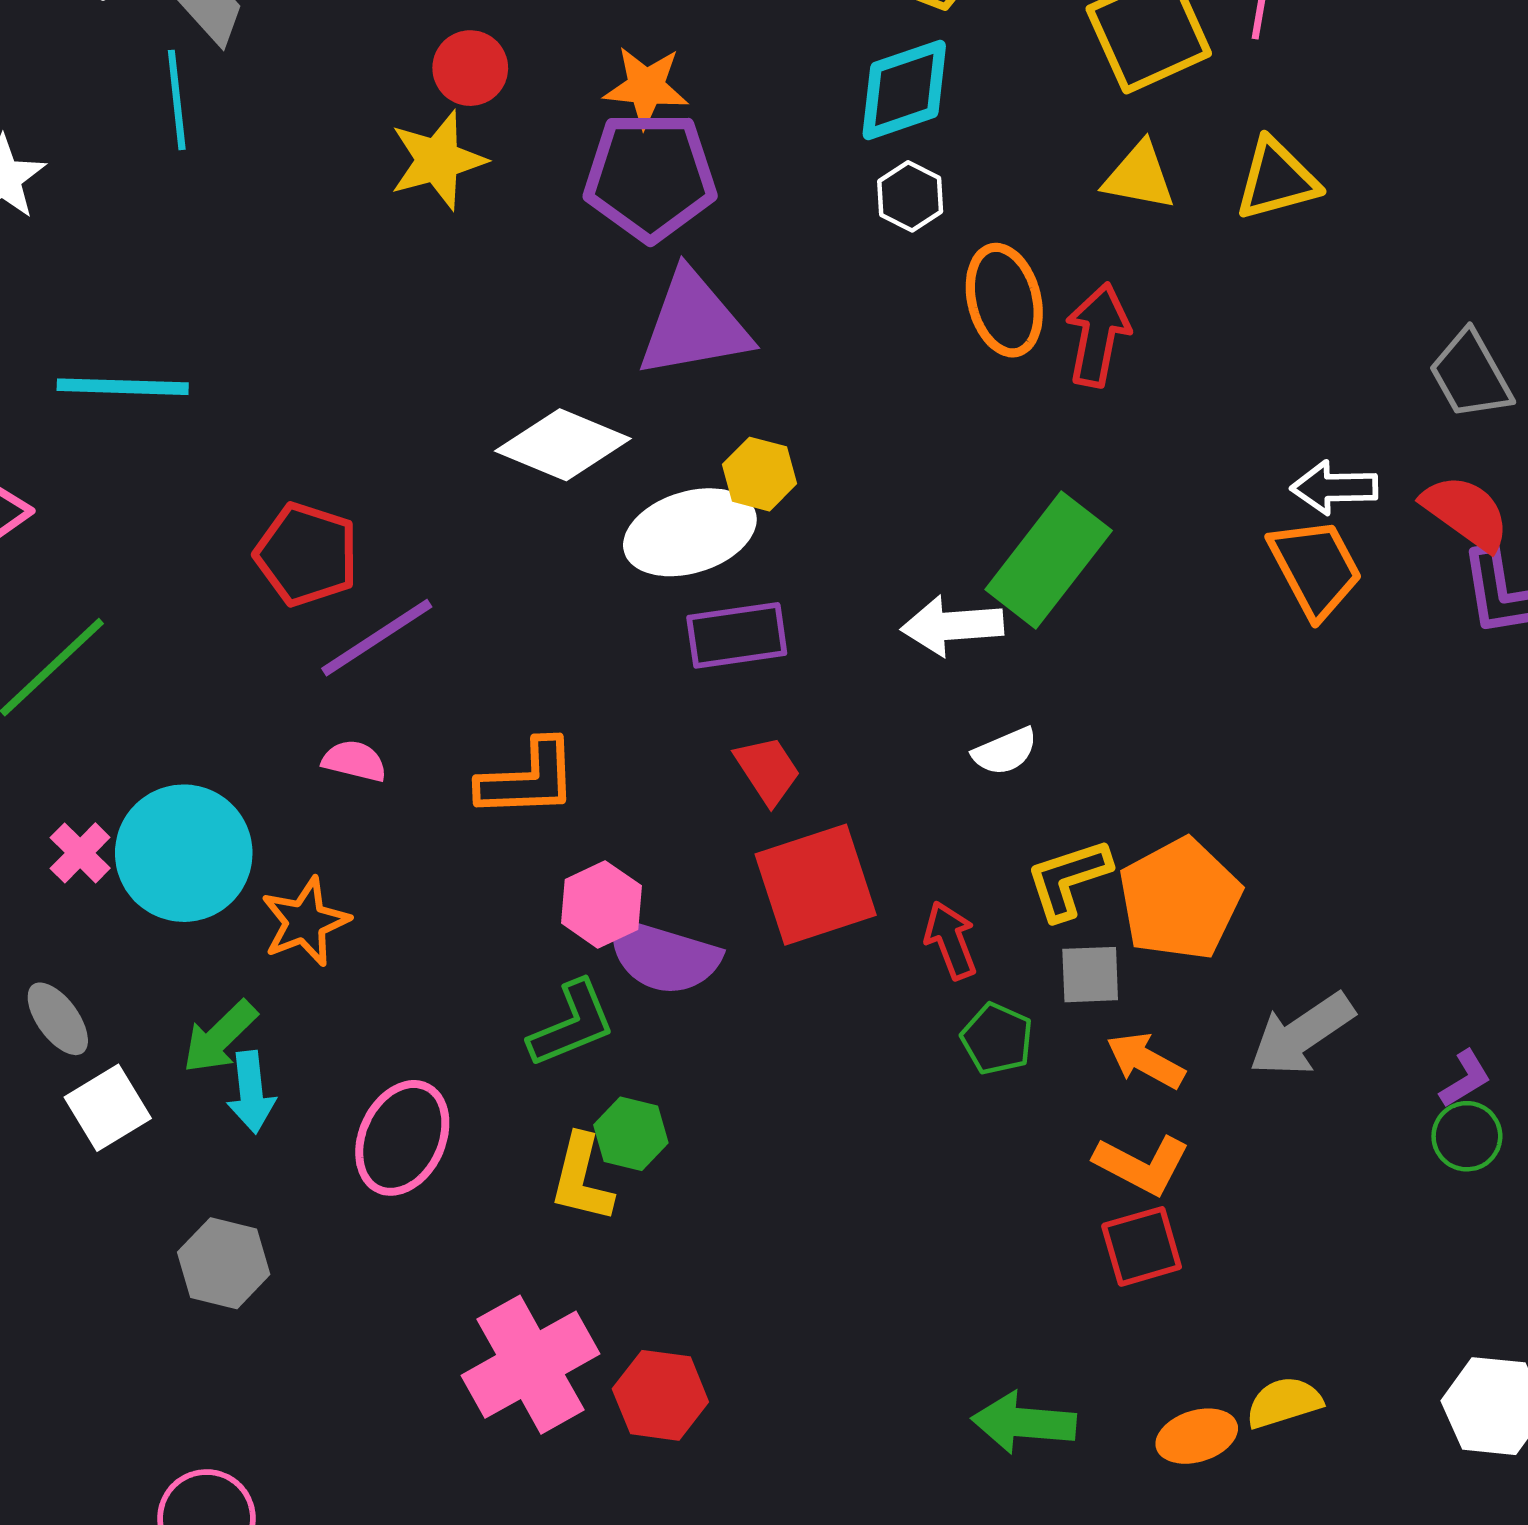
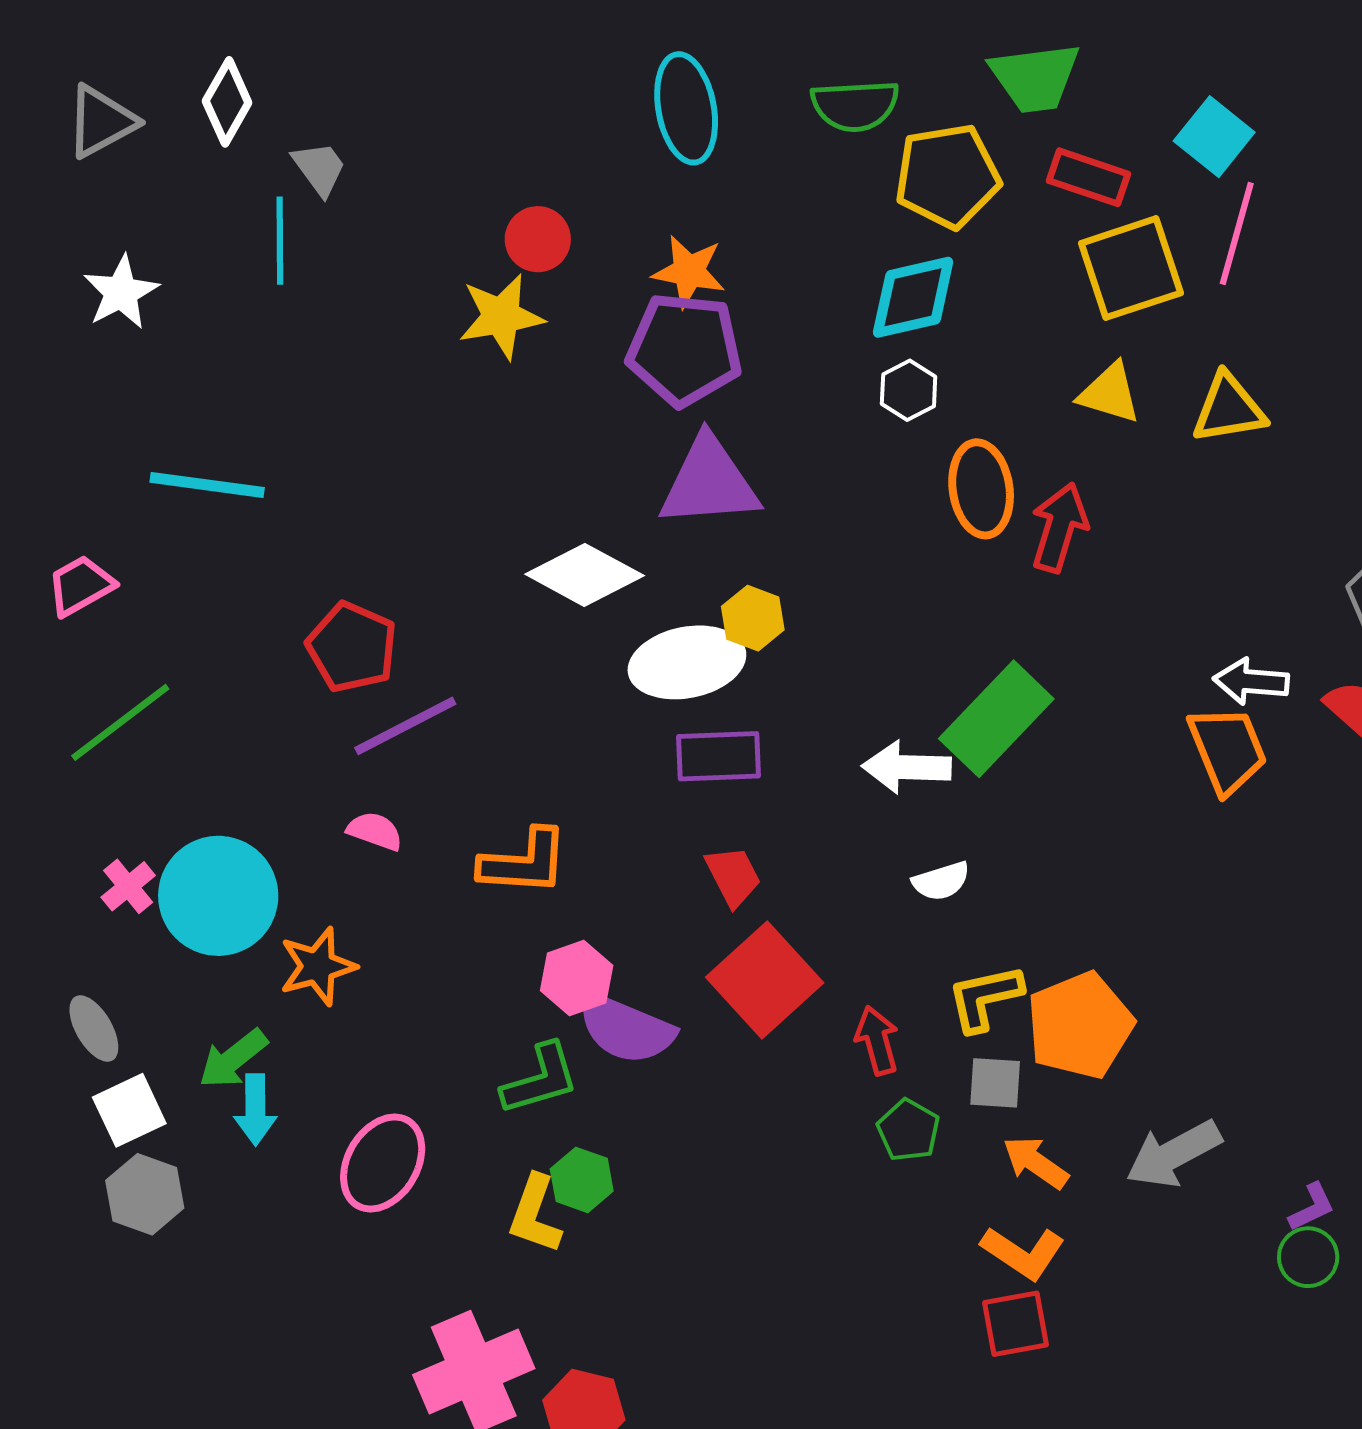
red square: (816, 885) -> (765, 980), turned -30
gray hexagon: (224, 1263) -> (145, 1194), moved

